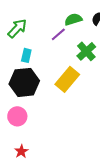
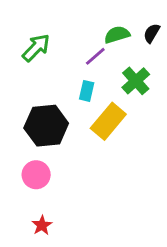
cyan rectangle: (26, 55) -> (87, 91), moved

